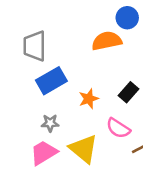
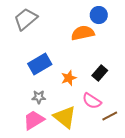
gray trapezoid: (35, 46) -> (26, 19), moved, turned 50

